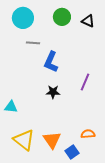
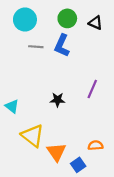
blue L-shape: (51, 62) -> (62, 46), moved
cyan triangle: (11, 107) -> (12, 106), moved, turned 32
yellow triangle: (24, 140) -> (33, 136), moved

